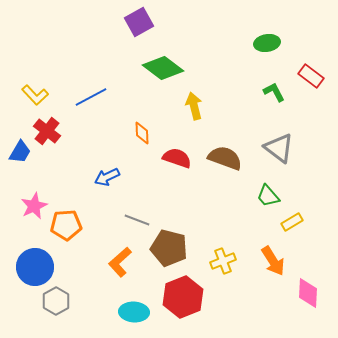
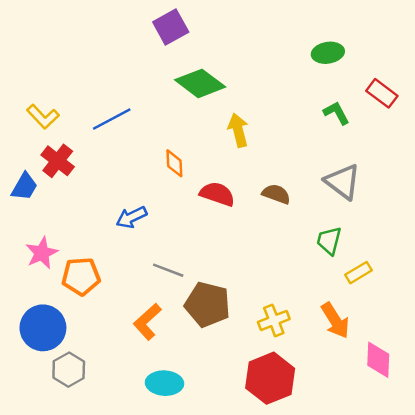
brown semicircle: (225, 158) -> (276, 194), size x0.7
green trapezoid: (268, 196) -> (329, 241), turned 55
red hexagon: (183, 297) -> (270, 378), moved

